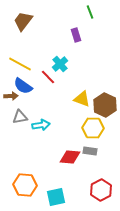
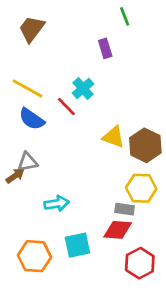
brown arrow: (11, 96) -> (15, 176), moved, turned -32
cyan arrow: (41, 125) -> (57, 204), moved
yellow hexagon: (93, 128) -> (141, 188), moved
red diamond: (70, 157) -> (118, 230), moved
cyan square: (56, 197) -> (77, 245), moved

